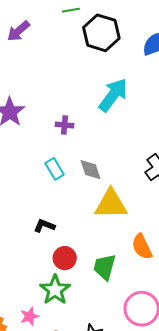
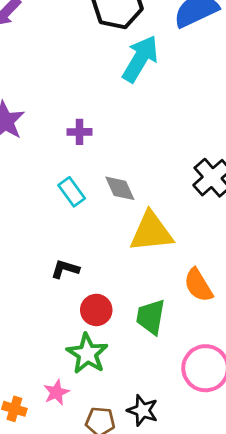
cyan arrow: (113, 95) -> (140, 59), moved

